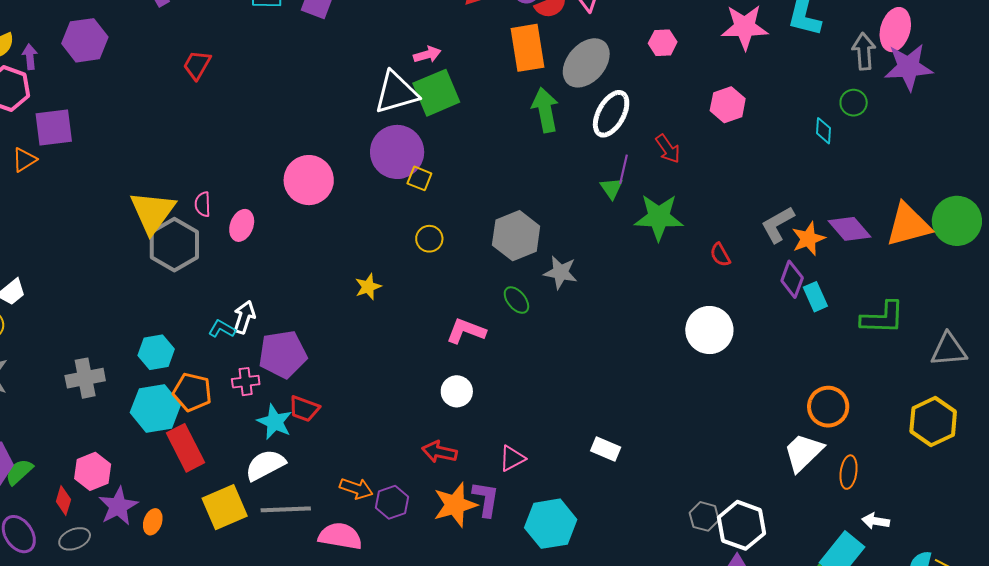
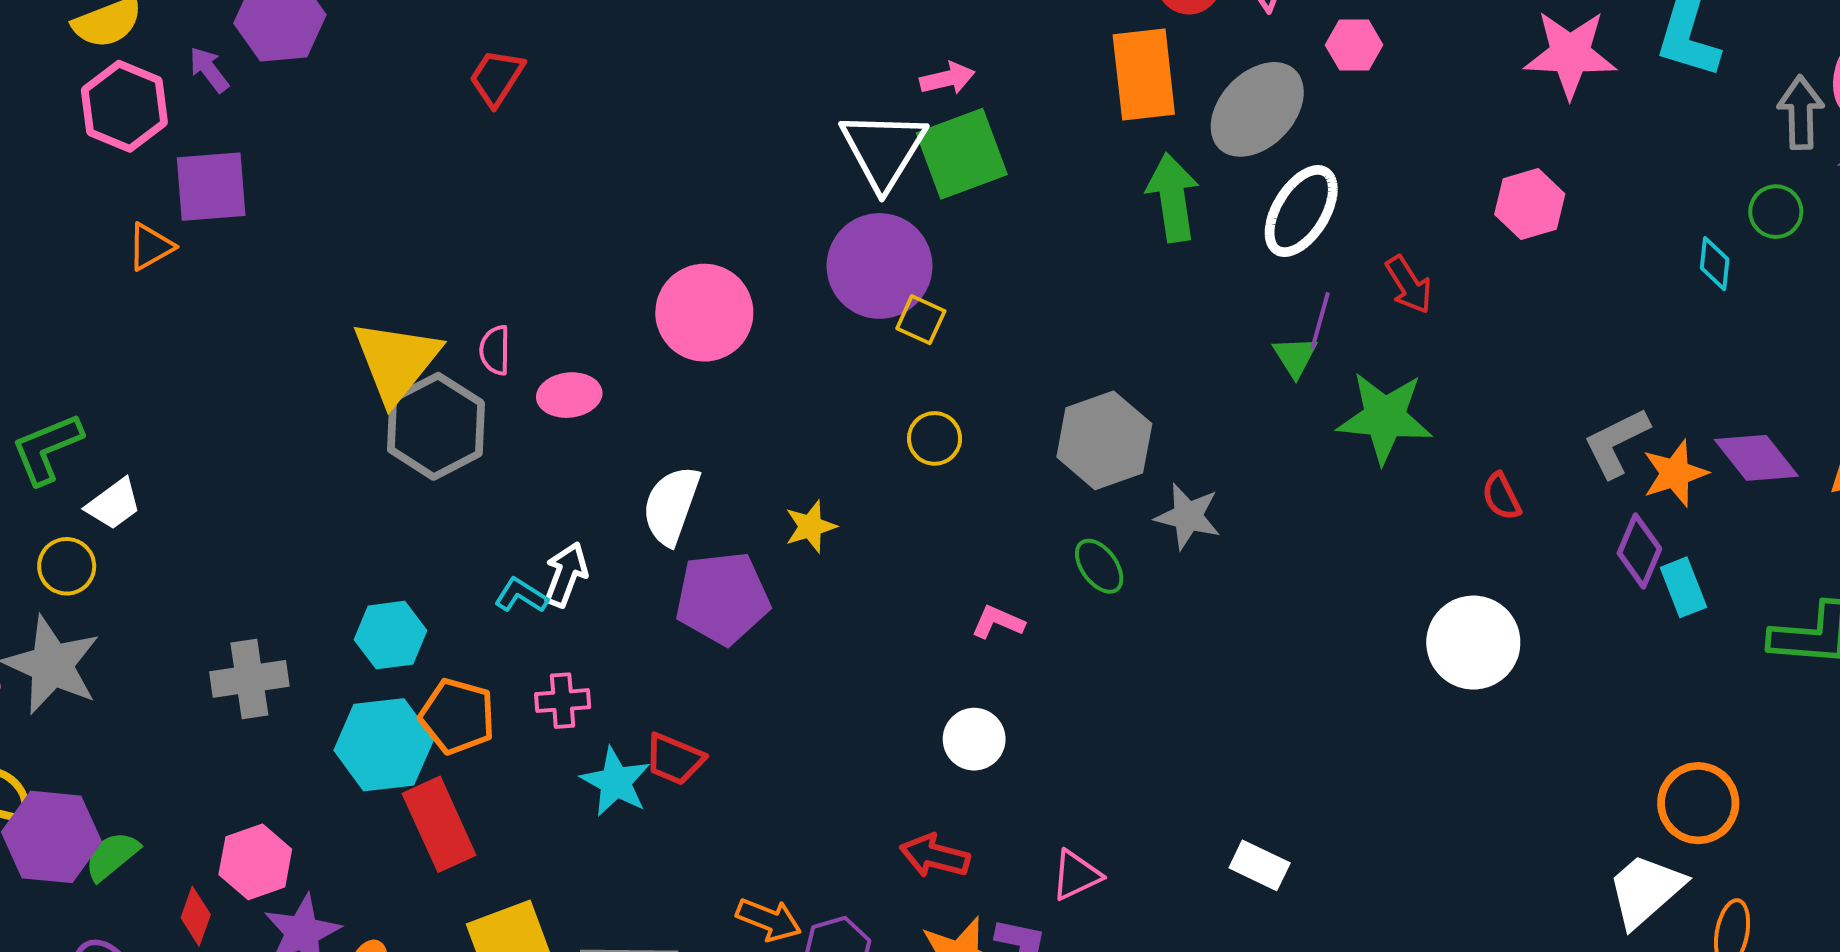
pink hexagon: (663, 43) -> (1354, 45), moved
purple arrow: (30, 57) -> (209, 70), moved, turned -35
white triangle: (396, 93) -> (883, 150), turned -45
pink ellipse: (242, 225) -> (569, 395), turned 60
pink L-shape: (466, 331) -> (998, 622), size x0.7
purple pentagon: (283, 354) -> (722, 598), moved
white semicircle: (265, 465) -> (671, 505), moved, turned -45

